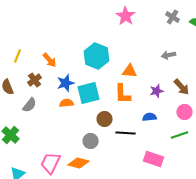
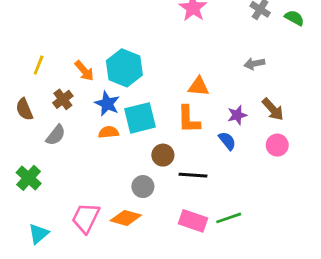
cyan hexagon: (97, 56) -> (124, 68), moved
blue star: (66, 83) -> (107, 104), turned -30
blue semicircle: (150, 117) -> (227, 141), moved, turned 56
green line: (180, 135) -> (229, 218), moved
pink rectangle: (154, 159) -> (193, 221), moved

